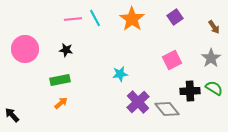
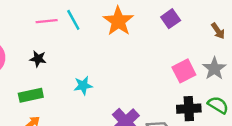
pink square: (172, 60) -> (184, 71), moved
cyan star: (120, 74) -> (83, 86), moved

